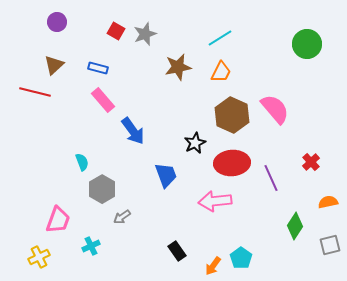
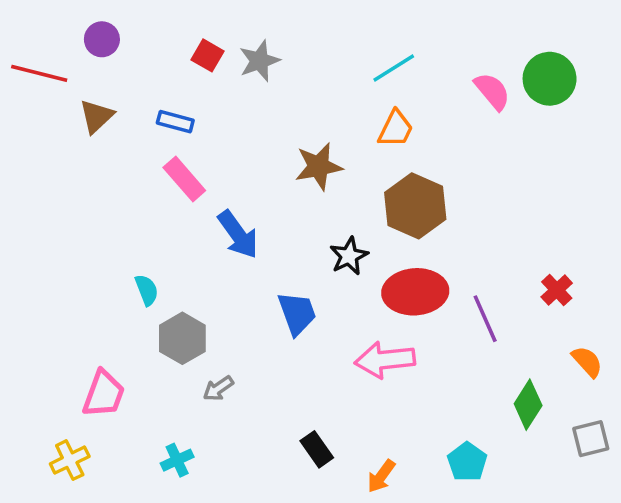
brown star: (178, 67) -> (319, 166), moved
red line: (35, 92) -> (39, 73), moved
pink semicircle: (275, 109) -> (492, 91), moved, size x0.7
orange semicircle: (328, 202) -> (587, 362), turned 60
cyan cross: (91, 246) -> (177, 460), moved
cyan pentagon: (241, 258) -> (467, 462), moved

